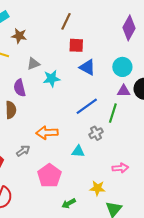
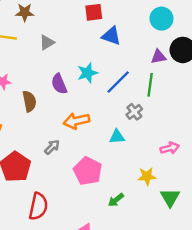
cyan circle: (122, 67) -> (161, 19), moved
cyan star: (52, 79) -> (87, 73), moved
purple semicircle: (20, 88) -> (59, 84), moved

